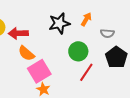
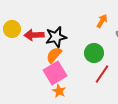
black star: (59, 23) -> (56, 37), moved
orange semicircle: (26, 53) -> (54, 55), moved, turned 90

